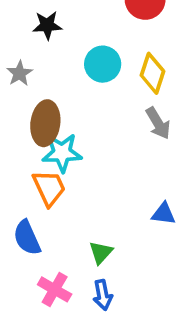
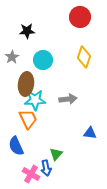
cyan circle: (103, 64) -> (43, 60), moved
gray arrow: (158, 123) -> (68, 99), moved, turned -66
blue arrow: (103, 295) -> (46, 168), moved

